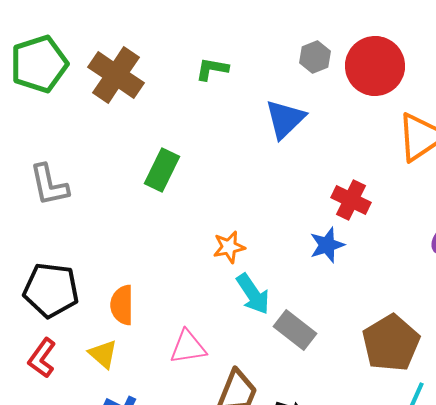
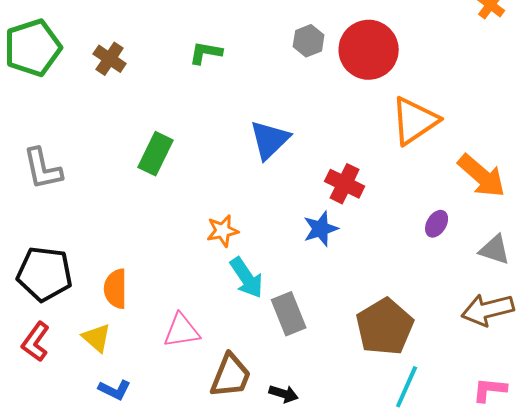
brown cross: (116, 75) -> (110, 59), size x0.6
blue triangle: (285, 119) -> (270, 140), moved
gray rectangle: (295, 330) -> (289, 314), turned 30

